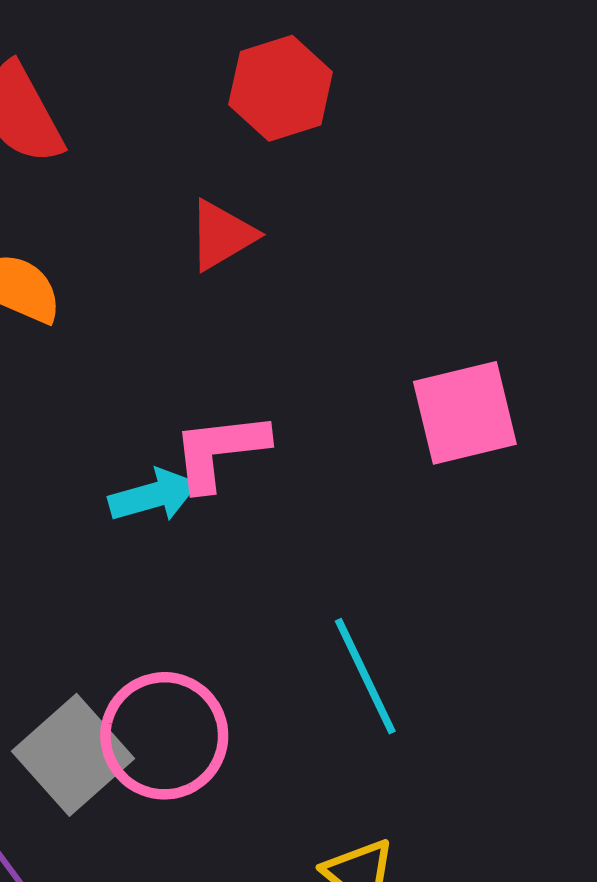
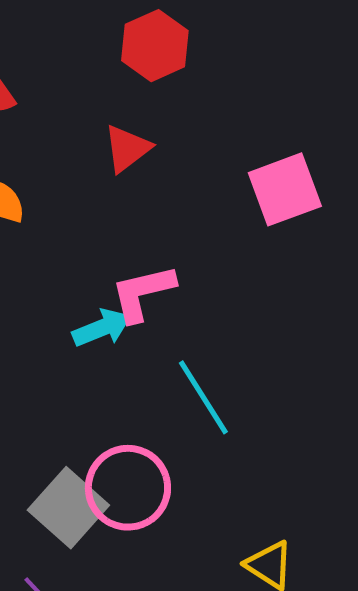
pink square: (465, 413) -> (285, 189), moved
cyan line: (365, 676) -> (203, 397), moved

